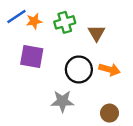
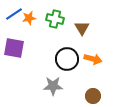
green cross: (65, 22) -> (55, 19), turned 30
purple square: (32, 57) -> (14, 48), moved

